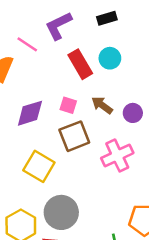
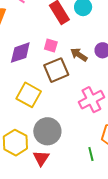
brown arrow: (102, 105) -> (79, 55), moved
pink cross: (117, 156) -> (91, 100), moved

